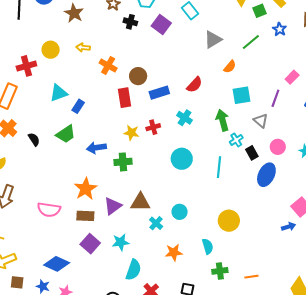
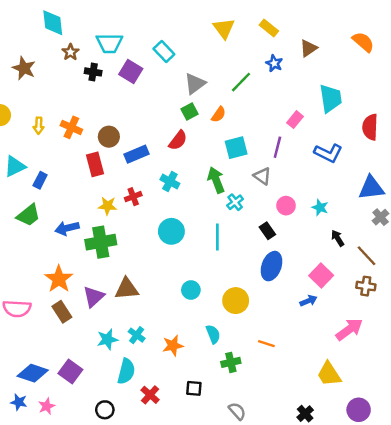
green square: (260, 11) -> (189, 111), moved
yellow arrow: (83, 47) -> (39, 126), moved, turned -88
black rectangle: (252, 153) -> (267, 231), moved
green cross: (123, 162) -> (101, 242), size x1.4
blue ellipse: (266, 175) -> (272, 266), moved
cyan circle: (180, 212) -> (191, 290), moved
brown rectangle: (85, 216) -> (62, 312), turned 60
cyan cross: (156, 223) -> (137, 335), moved
purple square: (90, 244) -> (70, 371), moved
orange line: (251, 277) -> (266, 344), moved, turned 32

